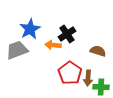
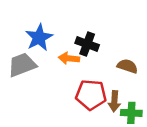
black cross: (67, 34) -> (87, 44), turned -36
red pentagon: (70, 73) -> (91, 95), turned -30

